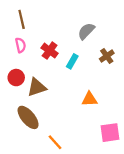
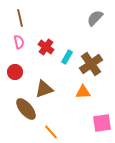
gray semicircle: (86, 31) -> (95, 18), moved
brown cross: (107, 56) -> (91, 64), moved, size x1.6
brown triangle: (37, 87) -> (44, 89), moved

